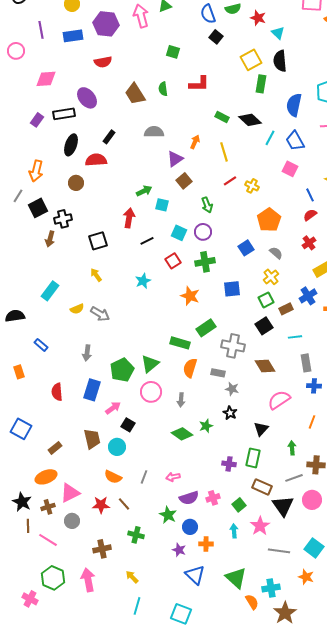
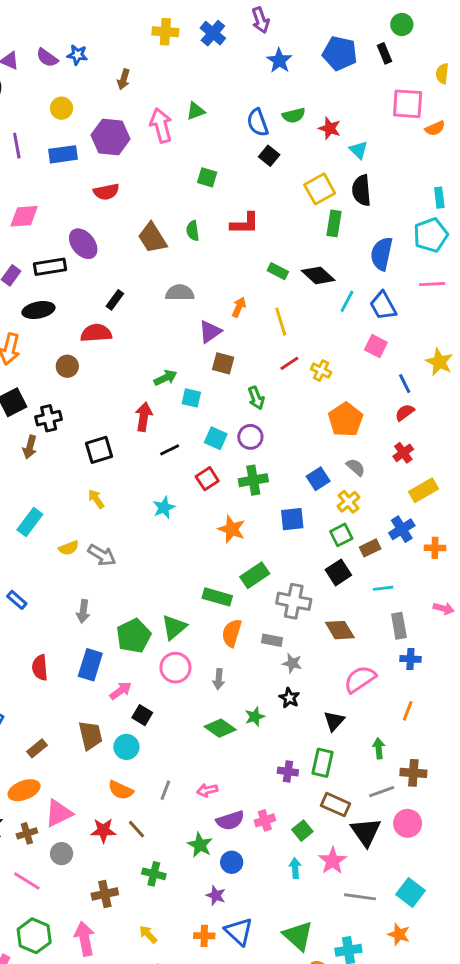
black ellipse: (71, 145) -> (38, 310), moved, turned 60
brown square: (184, 181) -> (223, 363), turned -35
blue square: (246, 248) -> (318, 479), moved
orange cross: (206, 544) -> (204, 936), moved

